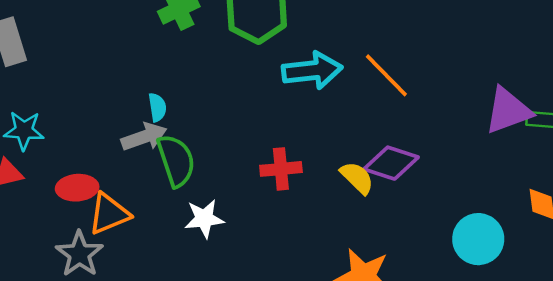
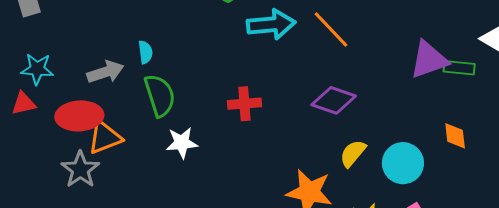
gray arrow: (144, 137) -> (105, 72), moved
yellow semicircle: (357, 178) -> (353, 153), moved, turned -96
red ellipse: (77, 188) -> (79, 116), size x1.4

